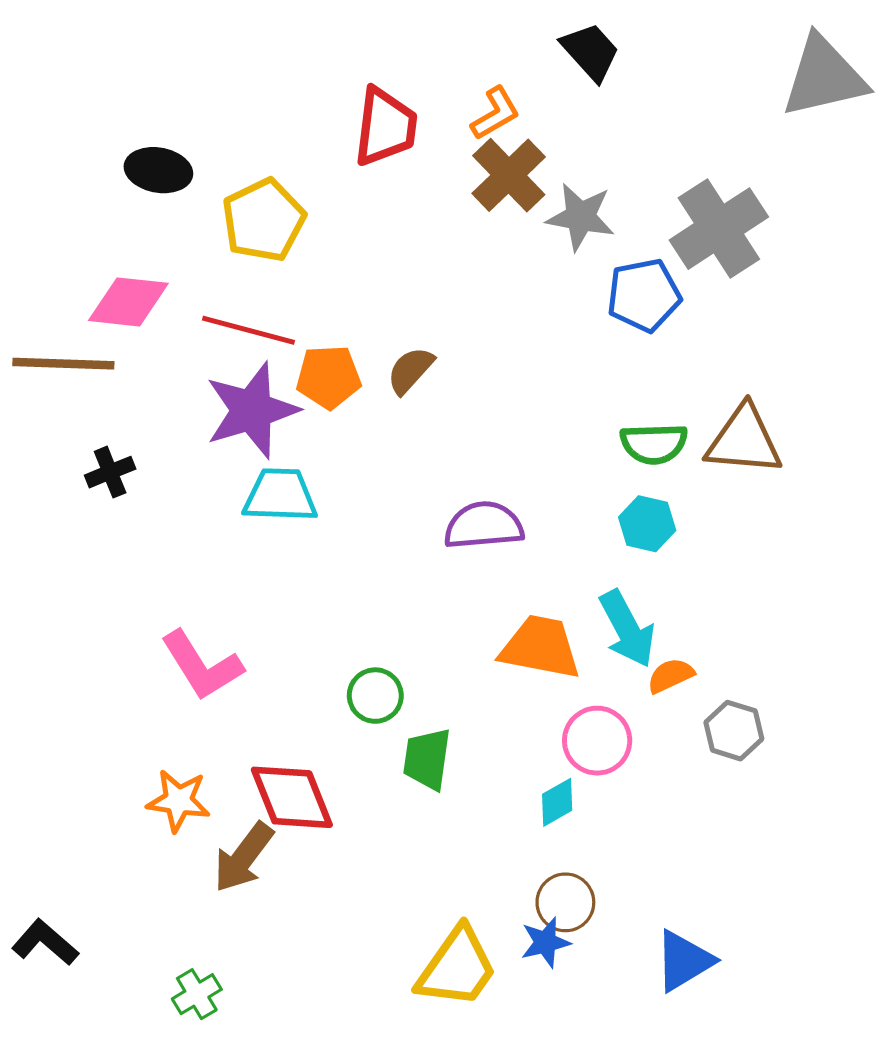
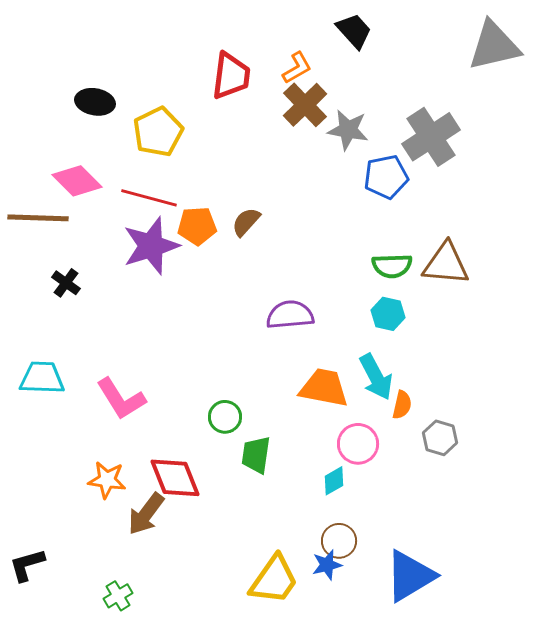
pink diamond: (128, 302) -> (77, 181), turned 39
black cross: (110, 472) -> (66, 283), turned -32
cyan trapezoid: (280, 495) -> (42, 378), moved
orange semicircle: (671, 676) -> (402, 405), turned 128
black L-shape: (45, 942) -> (27, 565), turned -57
blue triangle: (684, 961) -> (410, 576), size x1.4

